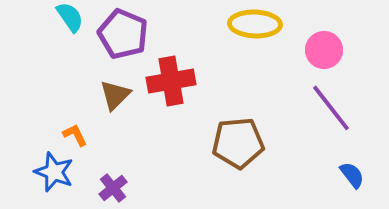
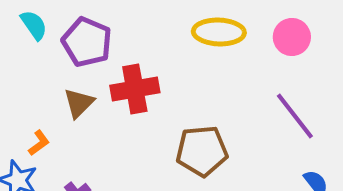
pink circle: (324, 50) -> (292, 37), moved
orange L-shape: (75, 135) -> (39, 143), turned 80

